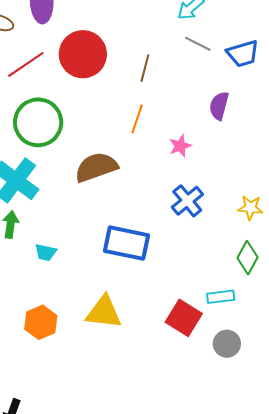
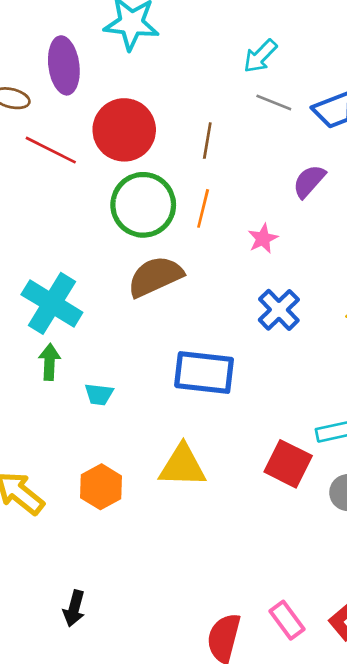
red line: (26, 64) -> (51, 150), turned 66
purple semicircle: (219, 106) -> (309, 181), turned 32
green circle: (38, 122) -> (143, 205), moved

